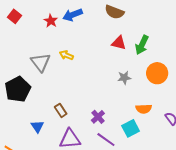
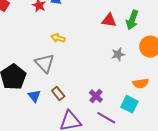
gray triangle: (41, 62) -> (45, 63), moved
blue triangle: (37, 126) -> (34, 96), moved
cyan square: (131, 128) -> (129, 104), turned -30

